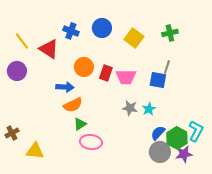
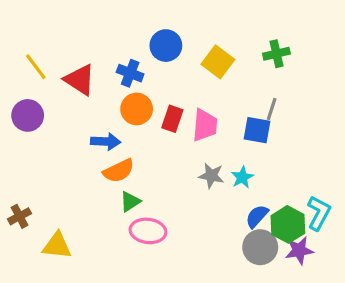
blue cross: (71, 31) -> (130, 73), moved
pink trapezoid: (126, 77) -> (205, 125), turned -85

